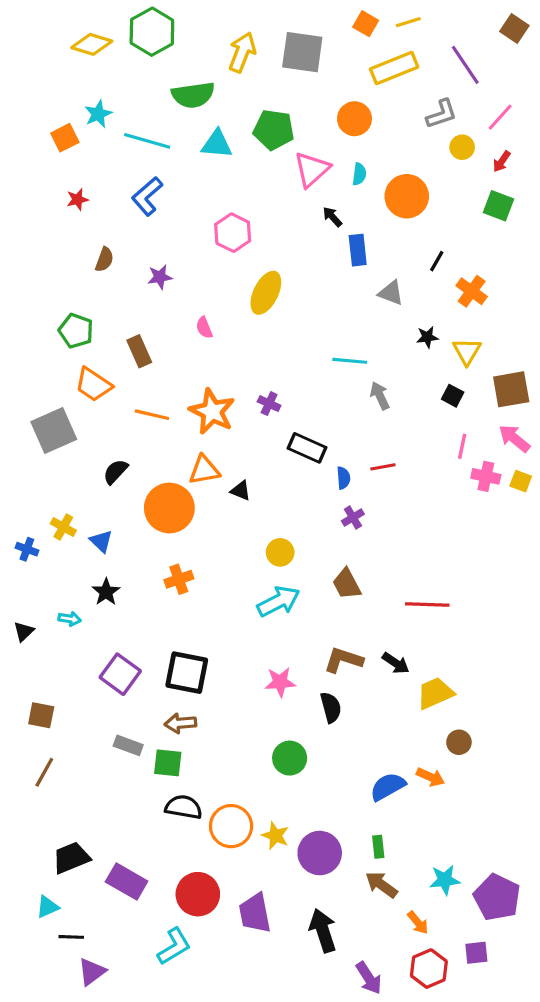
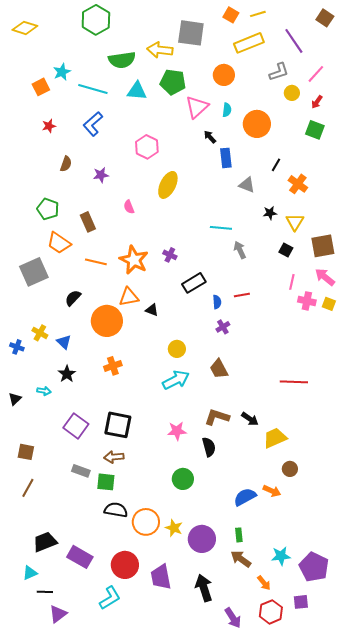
yellow diamond: (92, 44) -> (25, 28), moved
yellow arrow: (242, 52) -> (160, 50), moved, turned -105
black rectangle: (307, 448) -> (194, 283), turned -55
red line: (427, 605) -> (294, 382), moved

